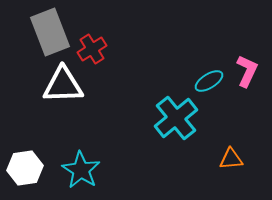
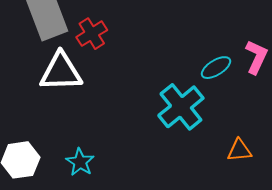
cyan star: (81, 170) -> (80, 162), size x0.7

